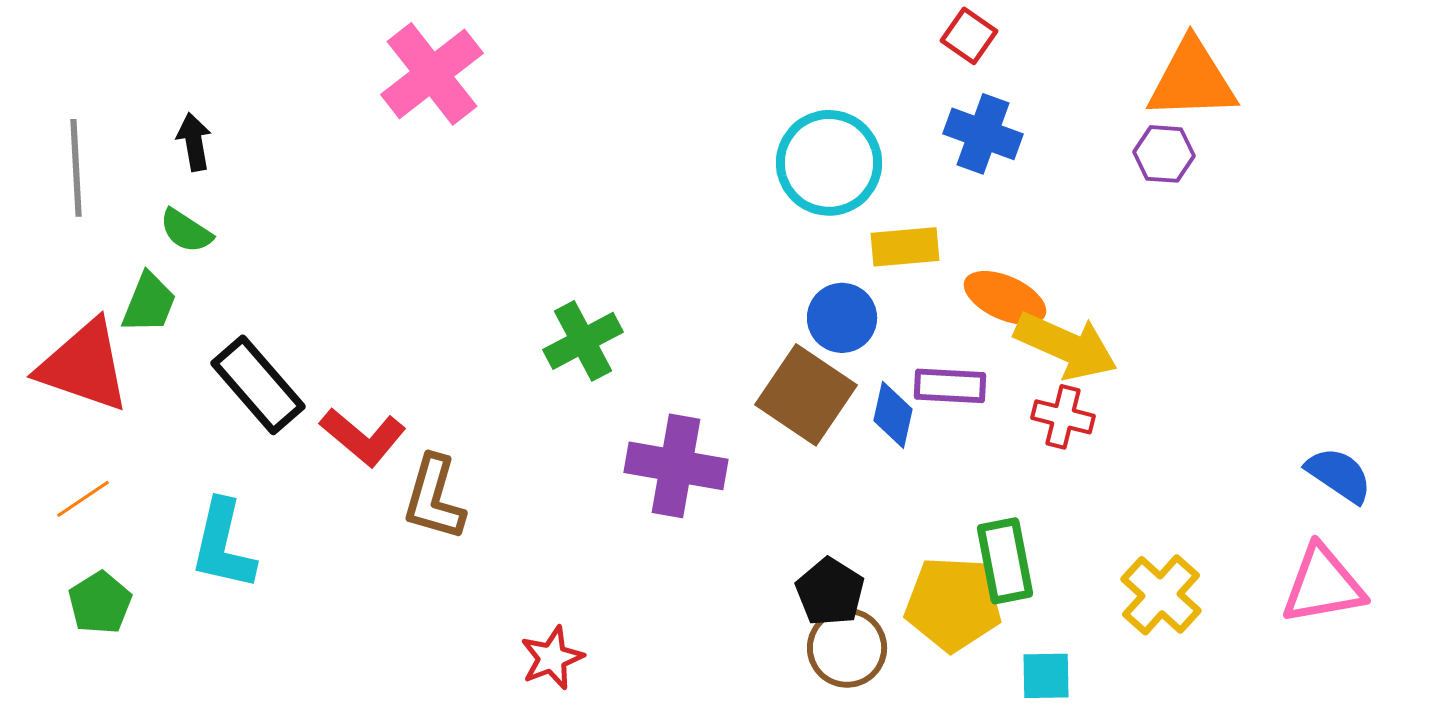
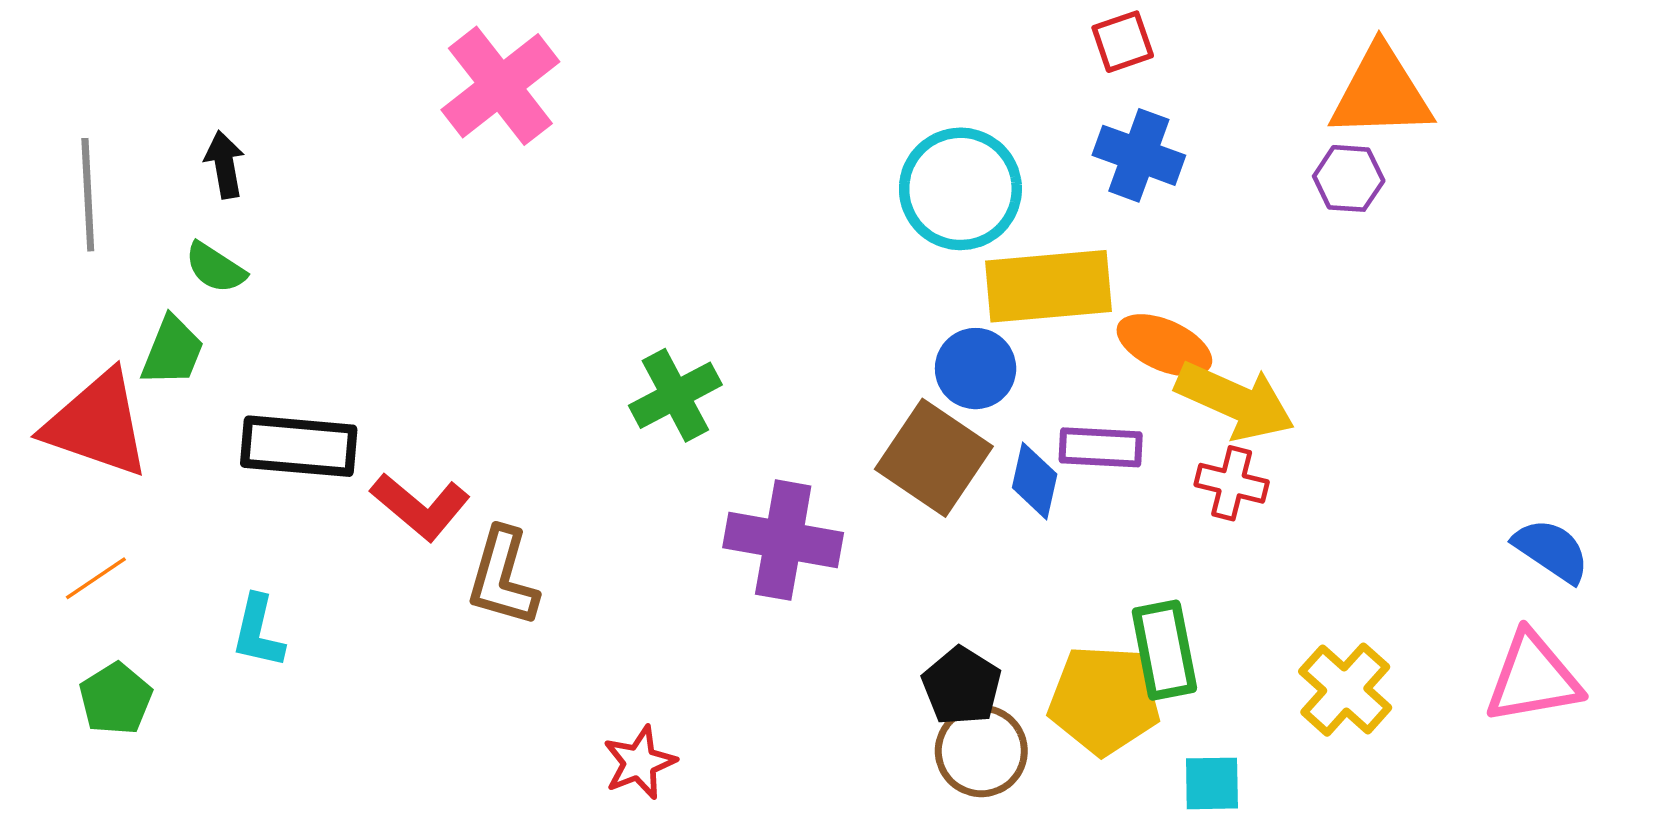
red square: (969, 36) -> (1123, 42), turned 36
yellow rectangle: (905, 247) -> (1049, 286), size x1.6
black rectangle: (258, 385) -> (299, 446), turned -44
cyan L-shape: (223, 545) -> (258, 632), size x0.7

